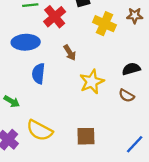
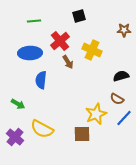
red cross: (55, 17) -> (60, 41), moved
yellow cross: (104, 24) -> (92, 50), moved
yellow star: (92, 82) -> (96, 114), moved
blue line: (135, 144) -> (124, 118), moved

